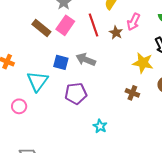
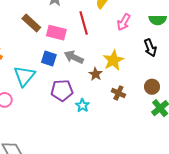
pink rectangle: (65, 25) -> (56, 33), moved, turned 66
brown star: (116, 33) -> (96, 74), moved
yellow star: (143, 63) -> (113, 60), moved, turned 30
cyan star: (100, 126) -> (82, 105), moved

